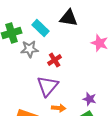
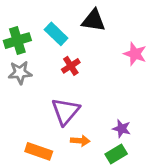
gray star: (30, 49) -> (20, 73), moved
red cross: (55, 60) -> (71, 66), moved

